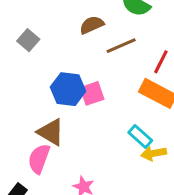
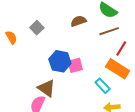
brown line: (121, 46) -> (109, 31), moved
cyan rectangle: (140, 137) -> (103, 86), moved

